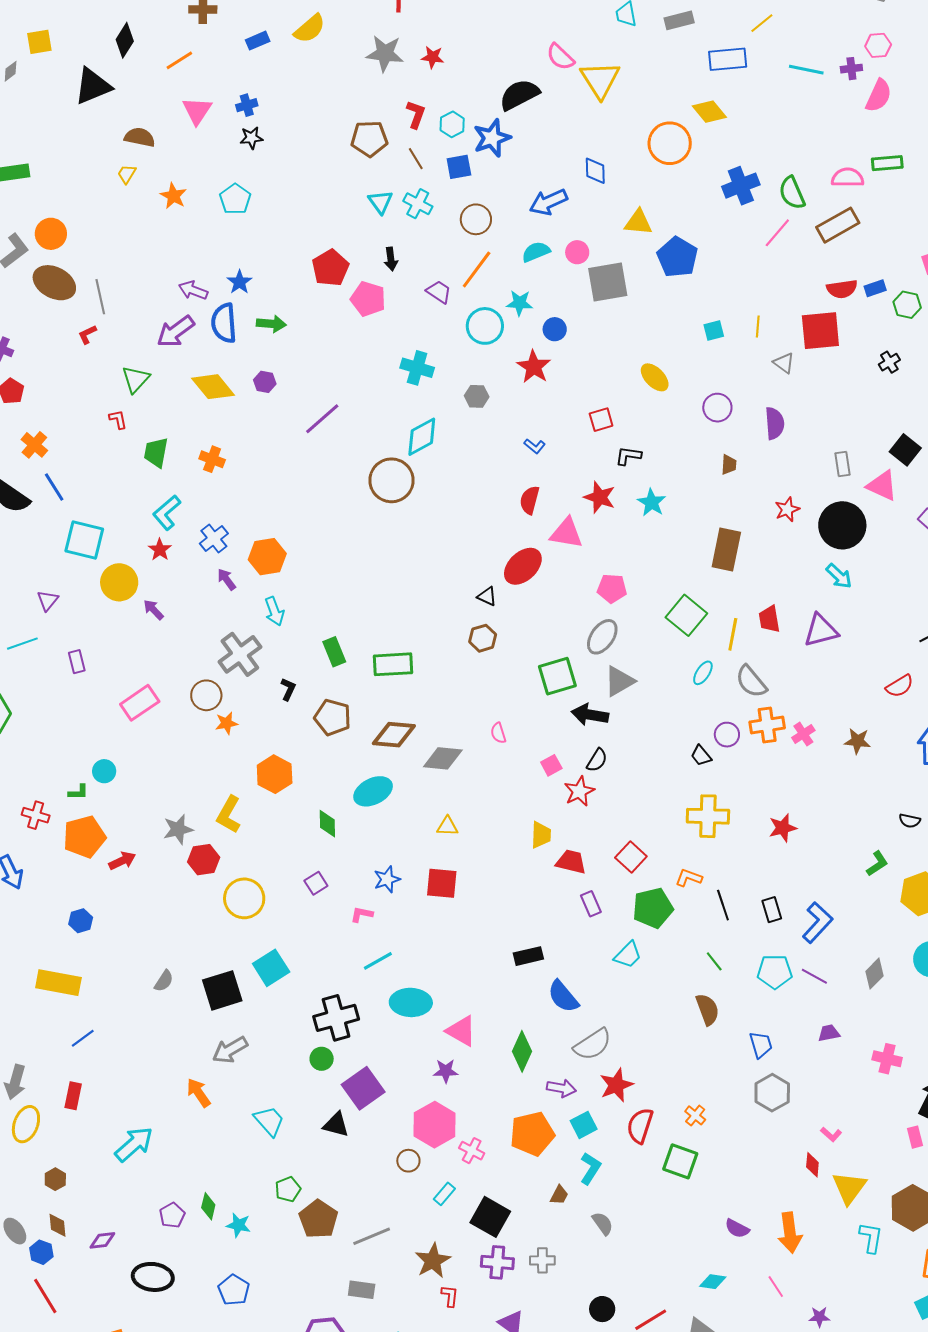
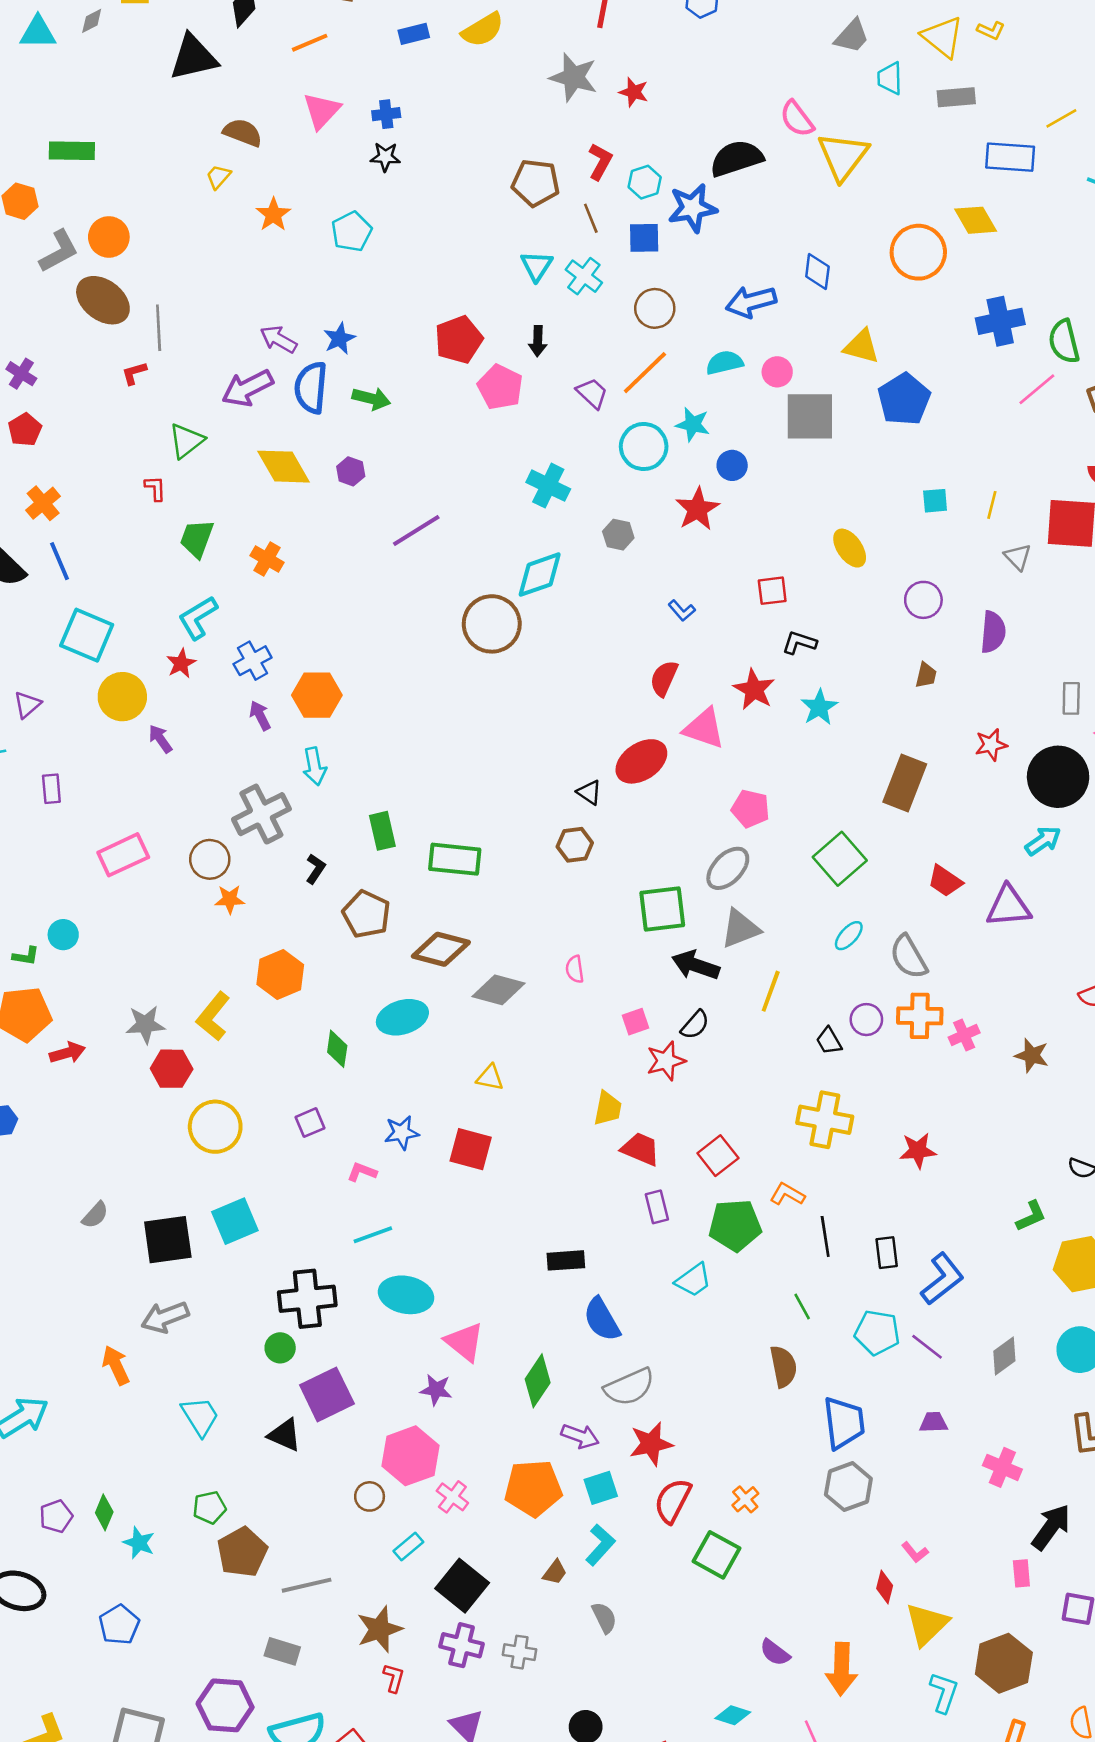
cyan arrow: (839, 576) -> (1043, 841), turned -88
red trapezoid: (769, 619) -> (945, 881), turned -56
yellow line: (733, 634) -> (771, 991), moved
blue trapezoid: (761, 1045) -> (844, 1423), size x1.5

